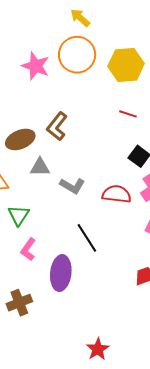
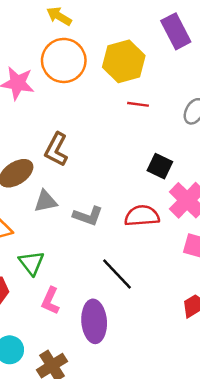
red line: (128, 114) -> (138, 104), moved

